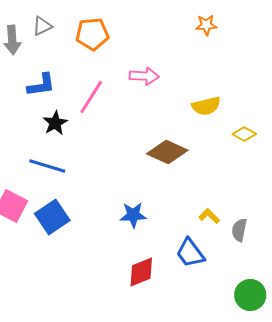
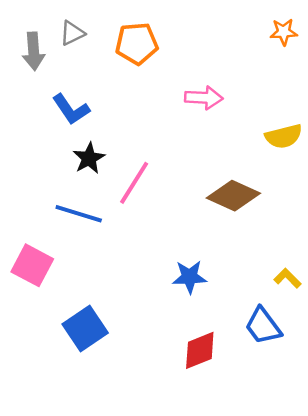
blue L-shape: (41, 85) -> (71, 109), turned 64
pink line: (91, 97) -> (134, 183), moved
blue square: (52, 217) -> (85, 328), moved

